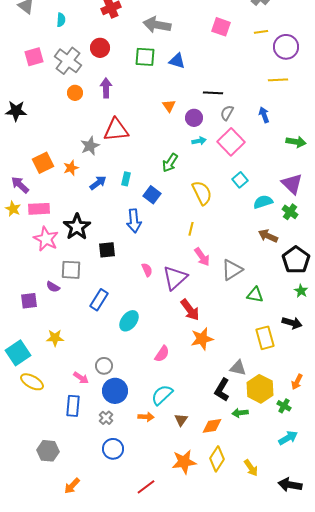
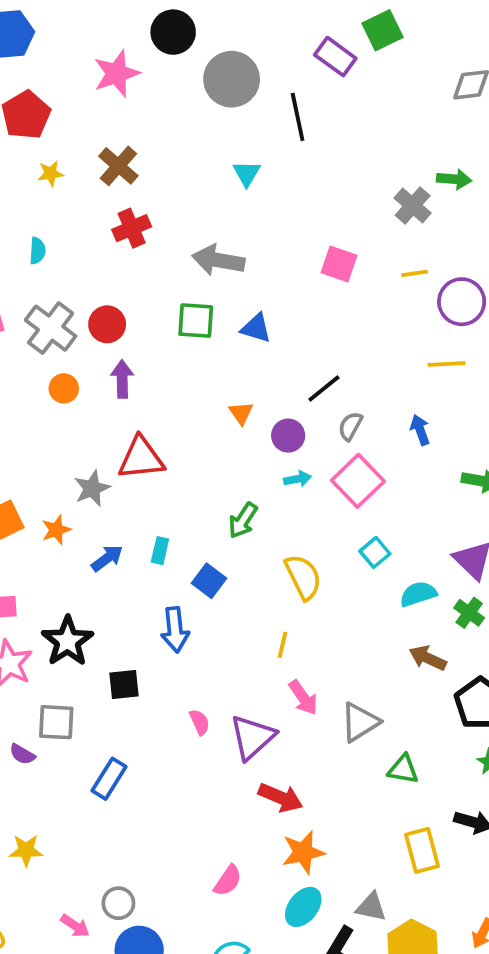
red circle: (100, 48) -> (107, 324), moved
black line: (213, 93) -> (324, 388), turned -42
red arrow: (190, 310) -> (281, 798), turned -30
cyan ellipse: (129, 321) -> (303, 907), moved

